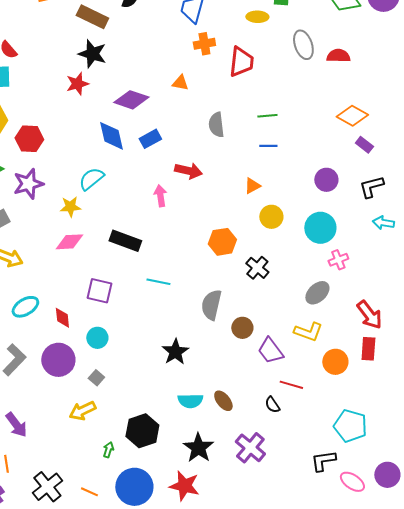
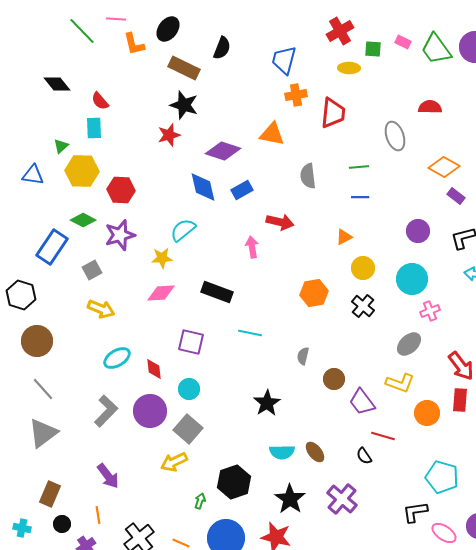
gray ellipse: (303, 45) -> (395, 136), moved
orange triangle: (180, 83) -> (272, 134), size x1.5
black cross: (257, 268) -> (363, 306), moved
gray semicircle: (211, 305) -> (303, 356), size x0.6
gray square: (96, 378) -> (188, 429), size x1.8

